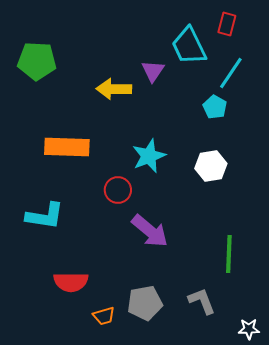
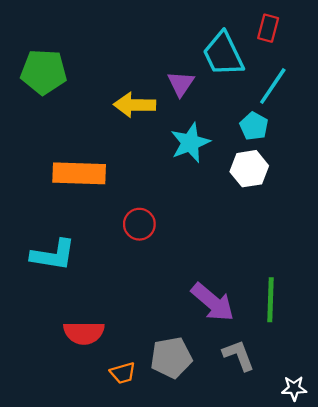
cyan star: (149, 156) -> (190, 143), moved
white hexagon: (211, 166) -> (249, 169), moved
purple arrow: (150, 231) -> (213, 302), moved

